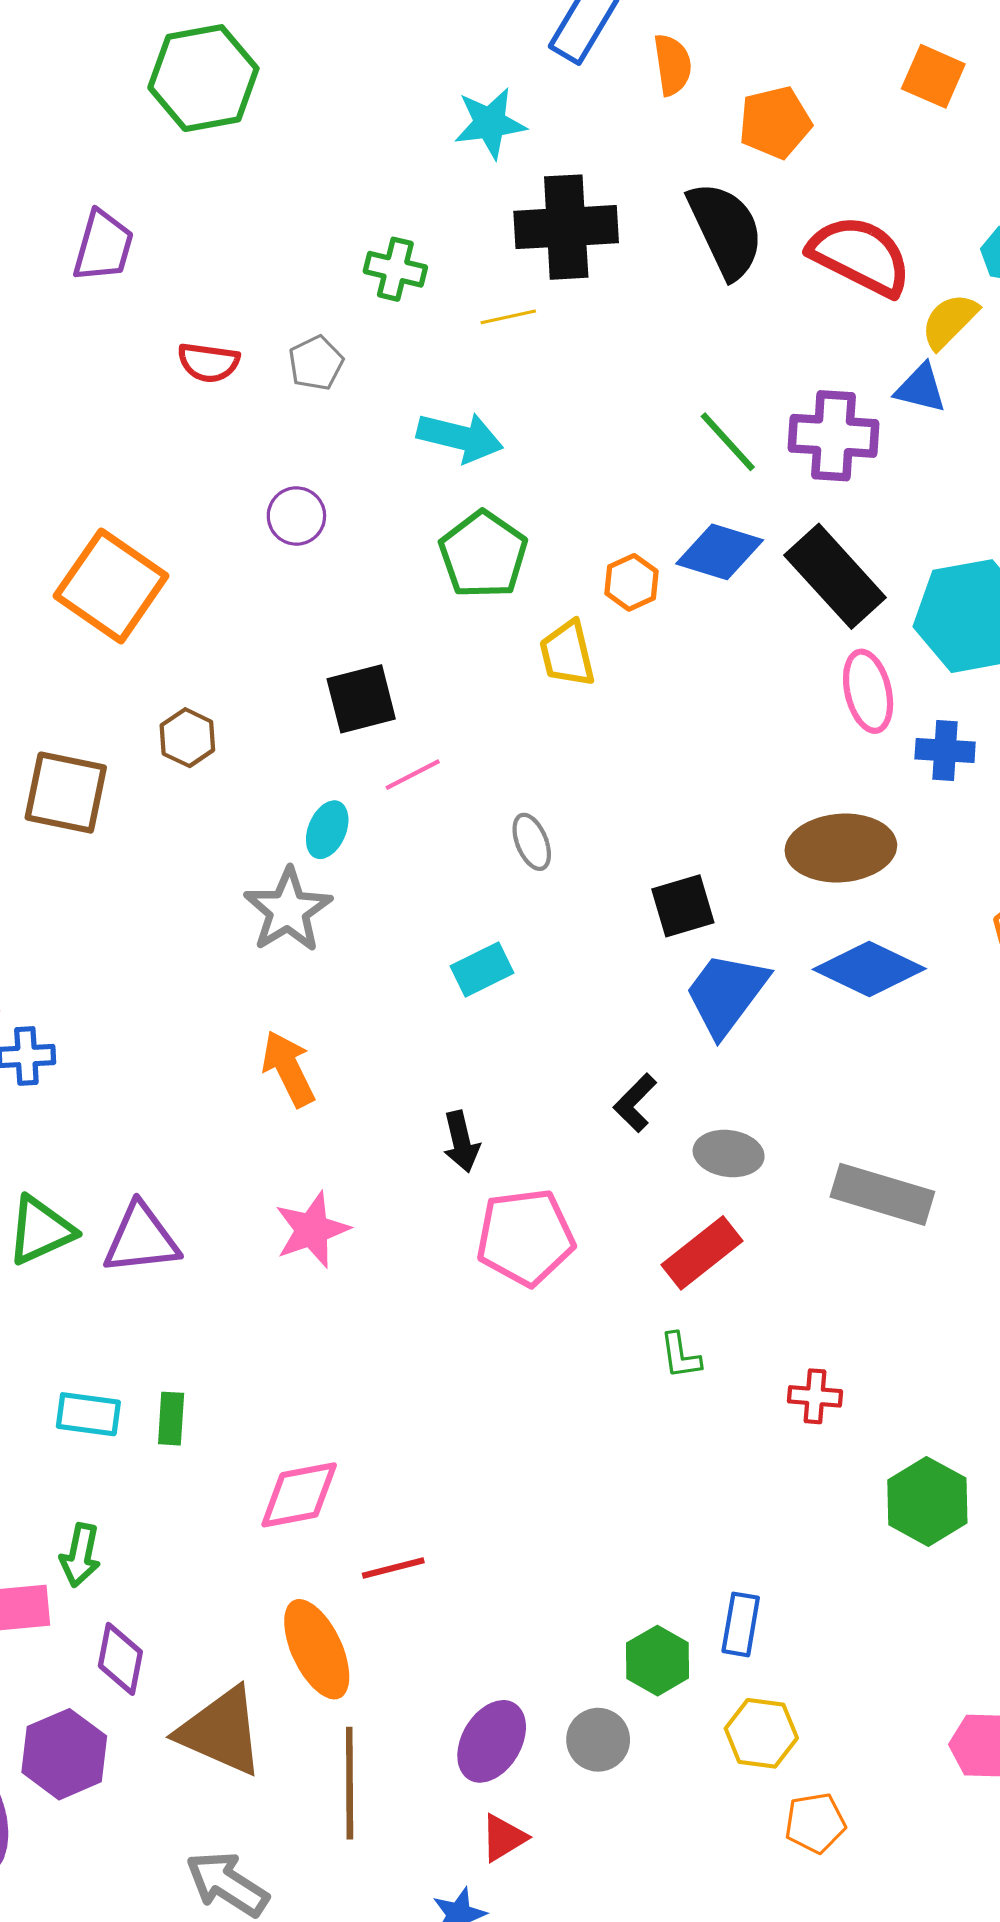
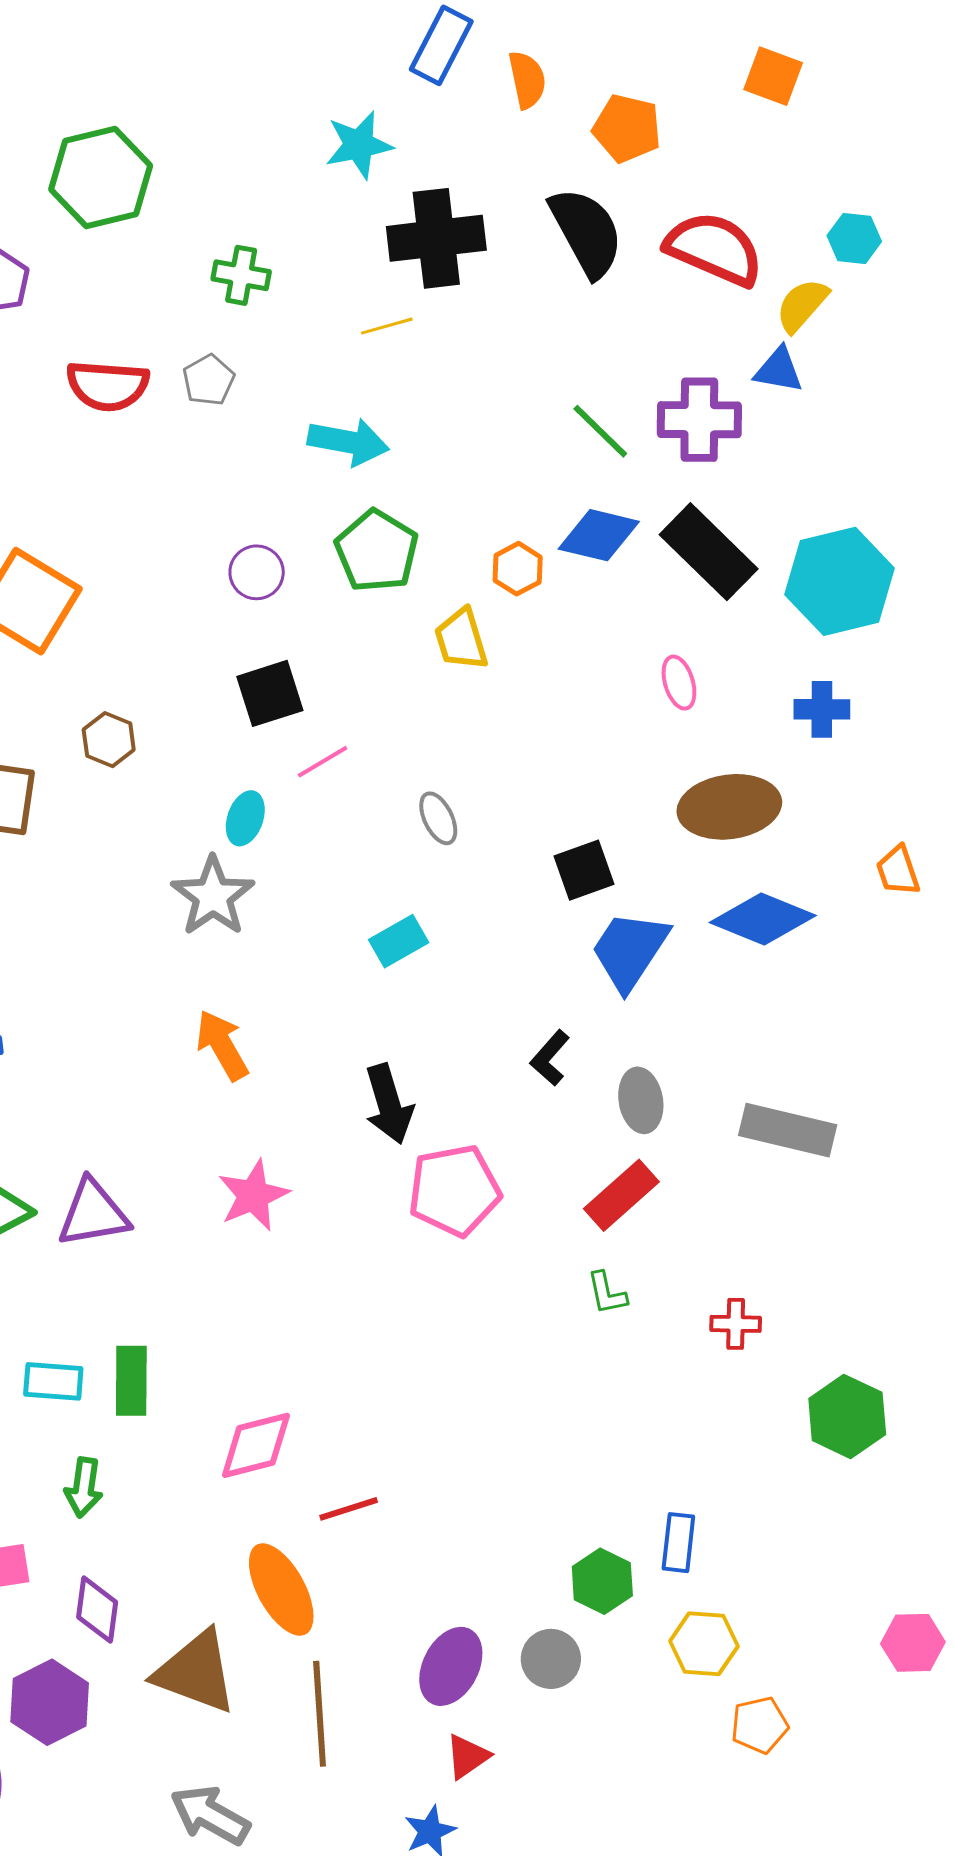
green hexagon: (203, 78) -> (101, 178), moved
orange pentagon: (775, 122) -> (627, 128), turned 30
green cross: (395, 269) -> (241, 275), moved
red semicircle: (208, 362) -> (108, 386), size x1.4
purple circle: (296, 516) -> (257, 572), moved
pink ellipse: (868, 691) -> (679, 683), moved, size x0.7
black arrow: (461, 1142) -> (389, 1104), size x1.4
gray ellipse: (729, 1154) -> (641, 1100), turned 76
green rectangle: (171, 1419) -> (131, 1381), size x1.4
green arrow: (80, 1555) -> (84, 1487), moved

